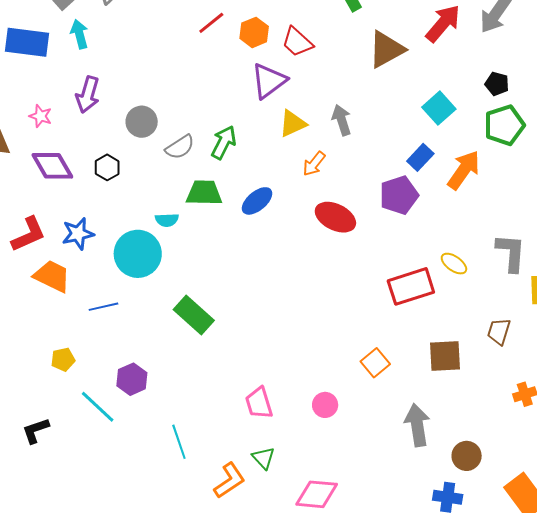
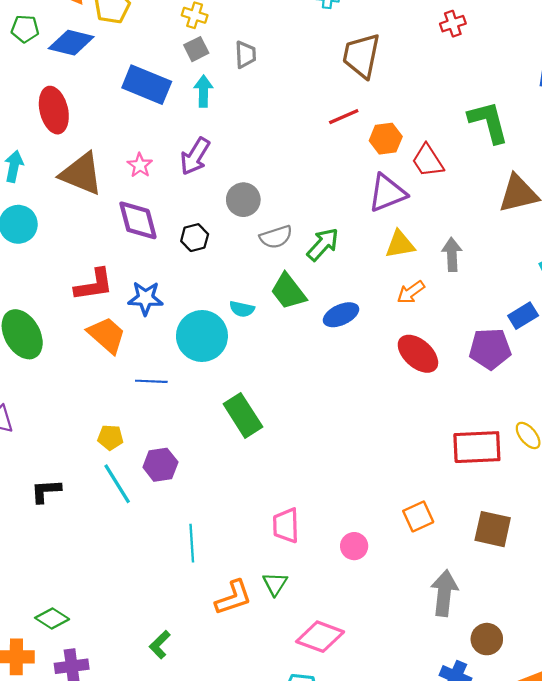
green trapezoid: (204, 193) -> (288, 291), turned -144
yellow pentagon: (63, 359) -> (110, 437), moved

